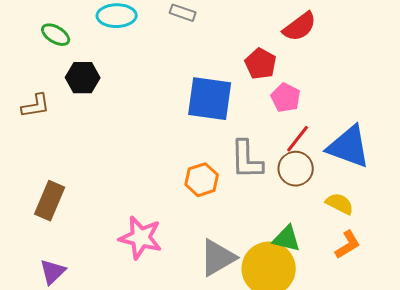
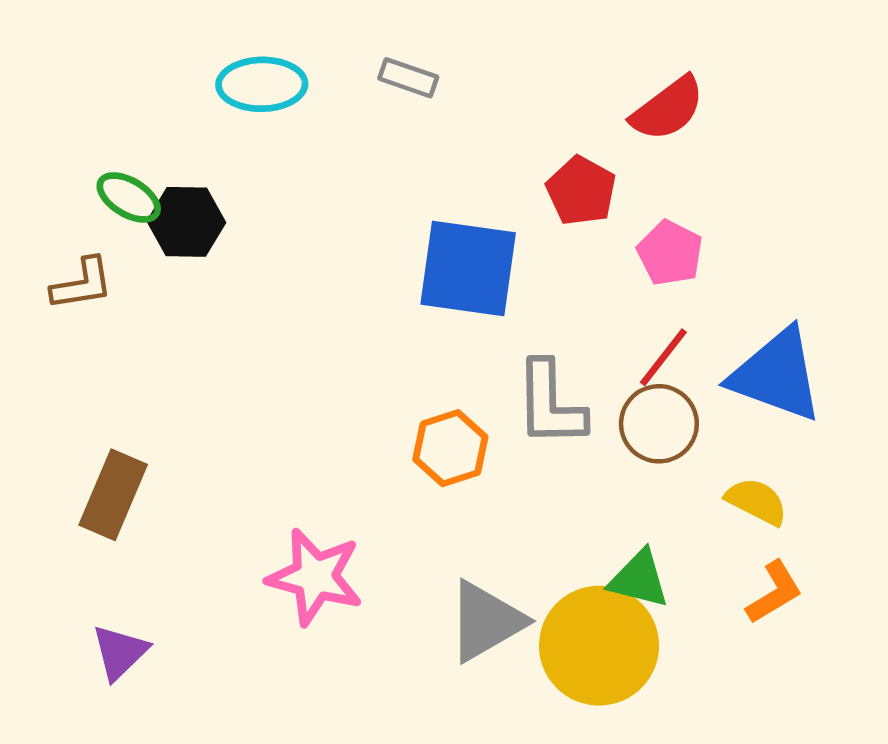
green ellipse: (56, 35) -> (129, 197), moved
pink pentagon: (286, 98) -> (670, 253), moved

